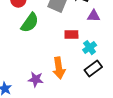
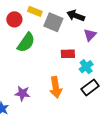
purple triangle: (94, 16) -> (90, 35), turned -48
purple star: (36, 79) -> (22, 93), moved

